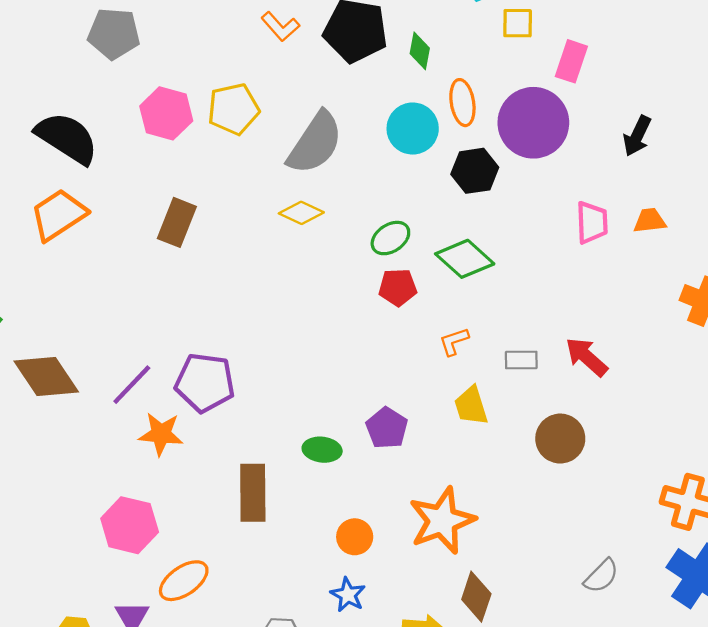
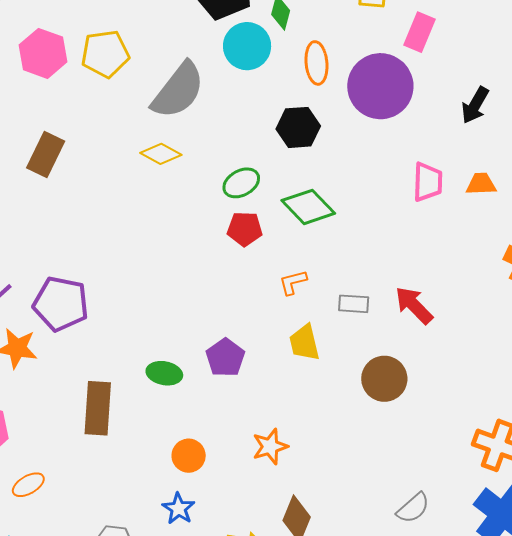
cyan circle: (413, 129) -> (247, 46), moved
black hexagon: (475, 171) -> (298, 127), moved
orange star: (442, 521) -> (270, 447), size x0.6
orange ellipse: (184, 581) -> (28, 485), size x0.7

